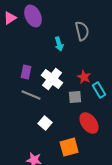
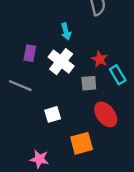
cyan arrow: (59, 44) -> (66, 31), moved
gray line: (31, 95) -> (20, 86), moved
white square: (45, 123) -> (53, 114), turned 32

